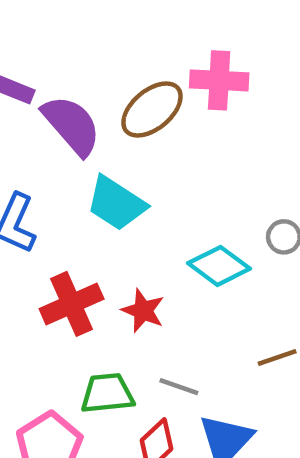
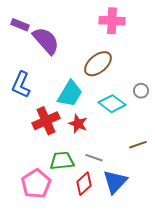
brown ellipse: (152, 110) -> (98, 64), moved
cyan trapezoid: (116, 203) -> (70, 94), moved, turned -92

